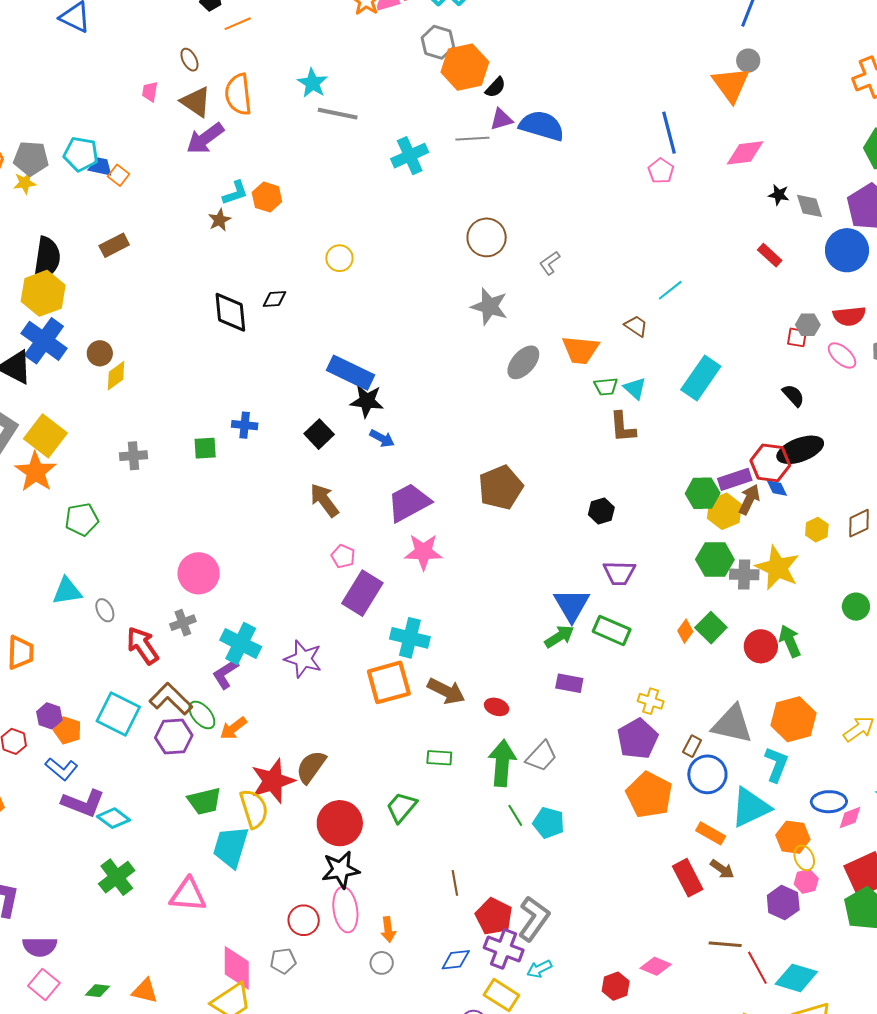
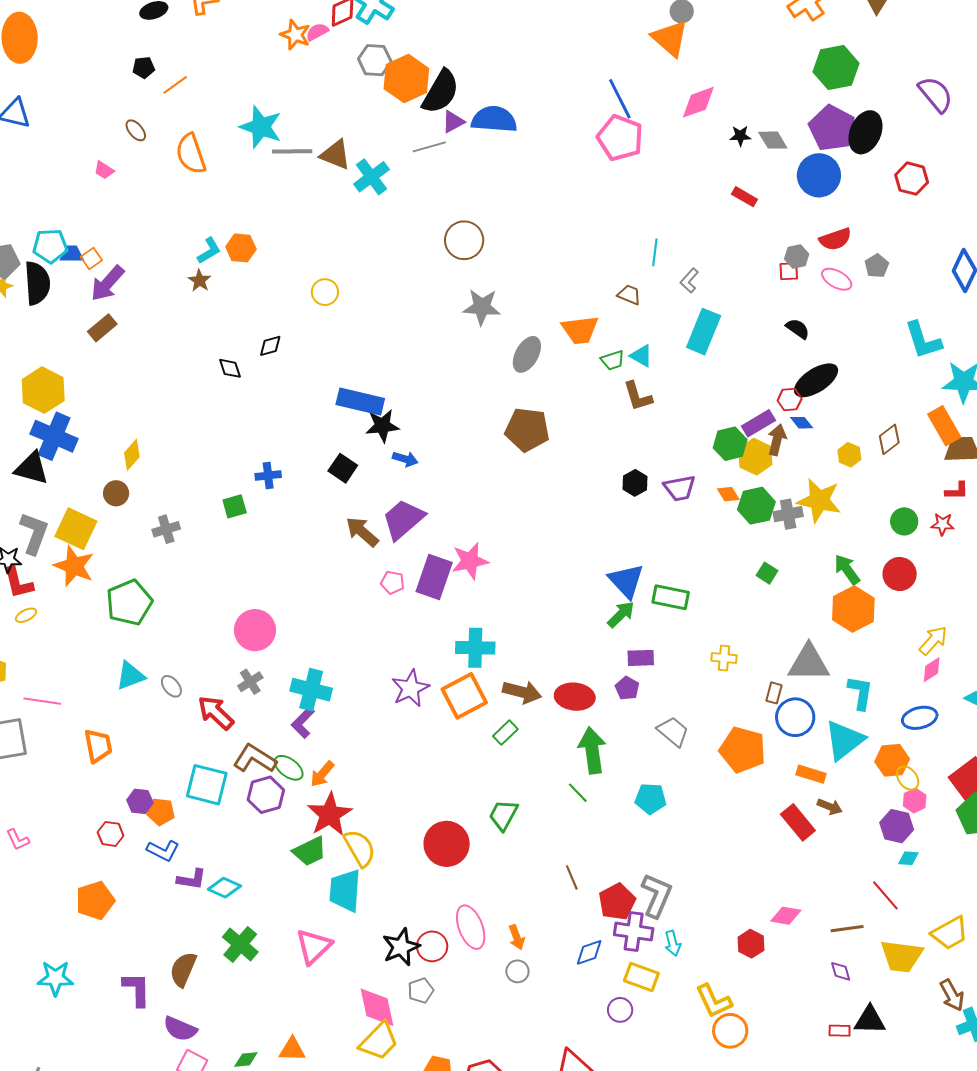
cyan star: (312, 83) -> (261, 127), size x1.4
black semicircle: (495, 87) -> (441, 92), size x2.0
pink trapezoid: (150, 92) -> (104, 170), turned -55
brown triangle: (196, 102) -> (336, 155), moved
purple arrow: (205, 138) -> (107, 283), moved
pink pentagon: (661, 171) -> (620, 138), size x1.8
orange square: (119, 175) -> (91, 259), turned 30
black semicircle: (47, 258) -> (37, 283), moved
gray L-shape: (550, 263) -> (689, 281), moved
cyan line: (670, 290) -> (655, 252), turned -32
black diamond: (230, 312) -> (230, 368), size x0.6
brown circle: (100, 353) -> (116, 493), moved
red hexagon: (770, 463) -> (790, 400), size x0.6
brown pentagon: (501, 487) -> (527, 430), moved, turned -30
purple trapezoid: (409, 502) -> (403, 519), moved
green pentagon: (82, 519) -> (129, 603), size x1.4
purple trapezoid: (619, 573) -> (680, 488), moved
purple rectangle: (362, 593) -> (434, 577), moved
green square: (711, 628) -> (767, 573), size x0.7
orange diamond: (685, 631) -> (728, 494), moved, turned -55
red circle: (761, 646) -> (900, 574), moved
purple star: (303, 659) -> (410, 688), moved, turned -30
red ellipse: (497, 707) -> (575, 697), size x1.6
orange hexagon: (793, 719) -> (853, 609), moved
purple pentagon: (638, 739) -> (627, 688), moved, size x0.6
gray trapezoid: (541, 756) -> (673, 732), moved, turned -80
green rectangle: (439, 758) -> (505, 733), moved, turned -35
brown semicircle: (311, 767) -> (183, 969), moved
red star: (273, 781) -> (330, 815), moved
purple L-shape: (83, 803) -> (192, 879), size x0.7
green line: (515, 815) -> (578, 793), moved
pink diamond: (850, 818) -> (932, 670), moved
black star: (341, 870) -> (401, 947), moved
pink triangle: (188, 895) -> (314, 946), turned -36
red pentagon: (494, 916) -> (617, 902), turned 30
brown line: (725, 944) -> (847, 929), moved
purple semicircle: (40, 947) -> (180, 1029), turned 36
cyan arrow: (539, 969) -> (673, 943), turned -65
cyan diamond: (796, 978) -> (908, 858), moved, size x0.5

